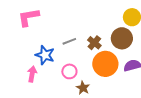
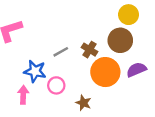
pink circle: (69, 71) -> (56, 85), moved

